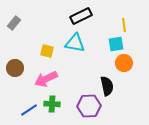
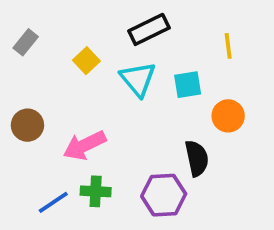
cyan triangle: (75, 43) -> (138, 79), turned 40
cyan square: (116, 44) -> (188, 85), moved
yellow square: (47, 51) -> (86, 61), moved, turned 32

